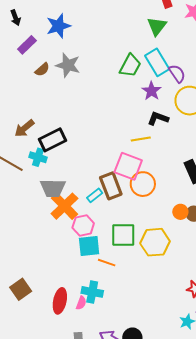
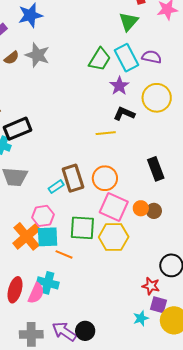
purple semicircle: (177, 74) -> (152, 57), moved, turned -48
pink square: (128, 166) -> (114, 207), moved
orange cross: (64, 206) -> (27, 236), moved
pink semicircle: (81, 303) -> (36, 293), size x1.5

